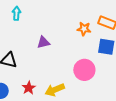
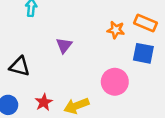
purple triangle: (43, 42) -> (64, 45), turned -40

